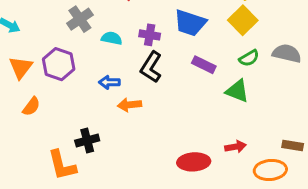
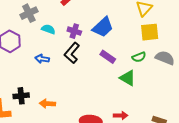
yellow square: (243, 20) -> (150, 32), moved, turned 30
blue trapezoid: (190, 23) -> (103, 27), turned -70
orange arrow: (129, 105) -> (47, 104), moved

